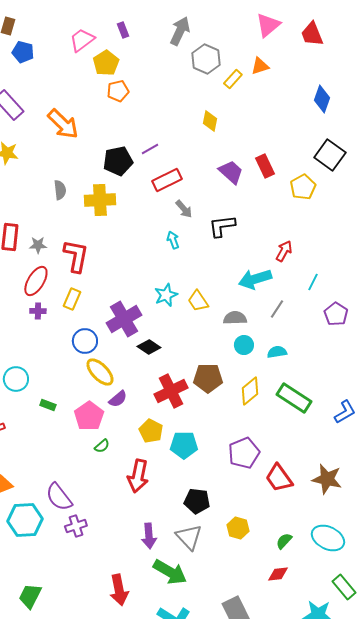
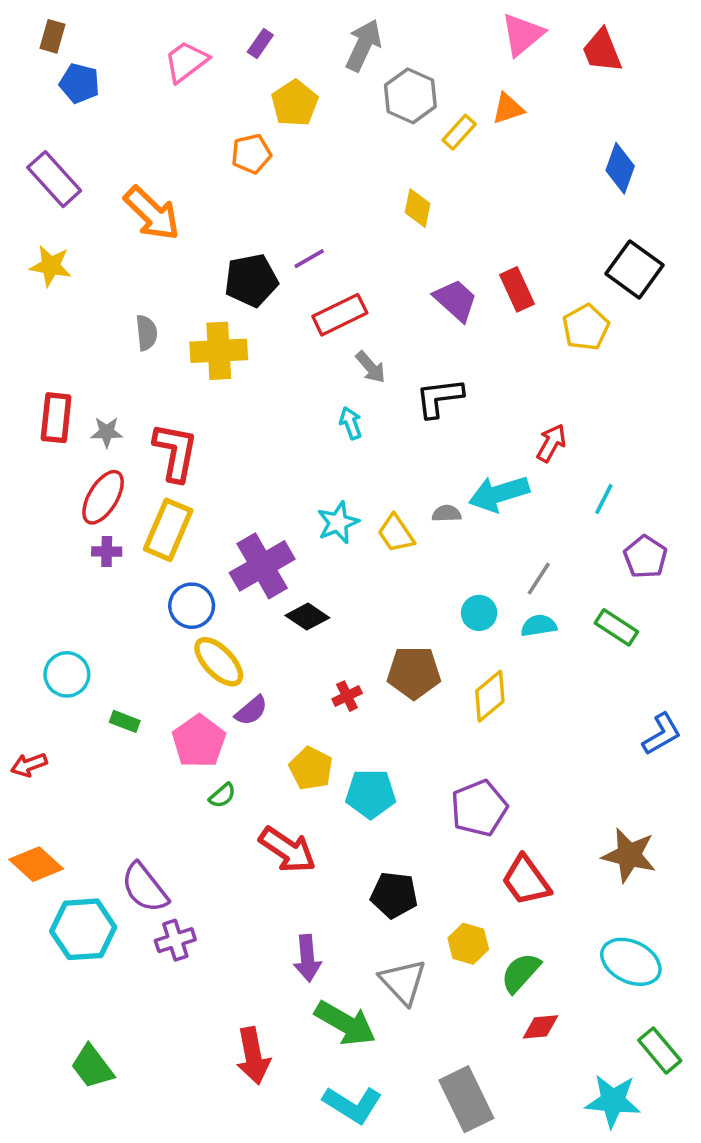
purple rectangle: (123, 30) -> (260, 44), turned 56
yellow pentagon: (106, 63) -> (295, 103), moved
yellow rectangle: (72, 299) -> (168, 530), size x1.5
gray line: (277, 309) -> (539, 579), moved
gray semicircle: (235, 318) -> (447, 514), moved, size x0.7
red cross: (171, 391) -> (347, 696), size x0.5
green rectangle: (294, 398) -> (616, 627), moved, size x0.7
red arrow: (138, 476) -> (287, 850), turned -68
red trapezoid: (279, 478) -> (526, 880), moved
gray triangle: (189, 537) -> (403, 982), moved
green semicircle: (284, 541) -> (521, 973), moved, size x1.4
green trapezoid: (30, 596) -> (92, 1067), turned -64

